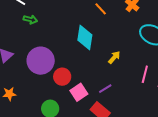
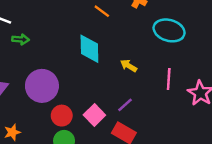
yellow arrow: (114, 57) -> (129, 66), turned -88
red circle: (62, 77) -> (62, 116), moved

